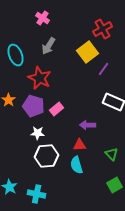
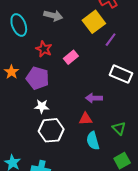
gray arrow: (49, 46) -> (53, 16), turned -108
red star: (40, 78) -> (44, 49), size x0.7
pink rectangle: (57, 109) -> (71, 57), moved
cyan semicircle: (77, 165) -> (93, 141), moved

